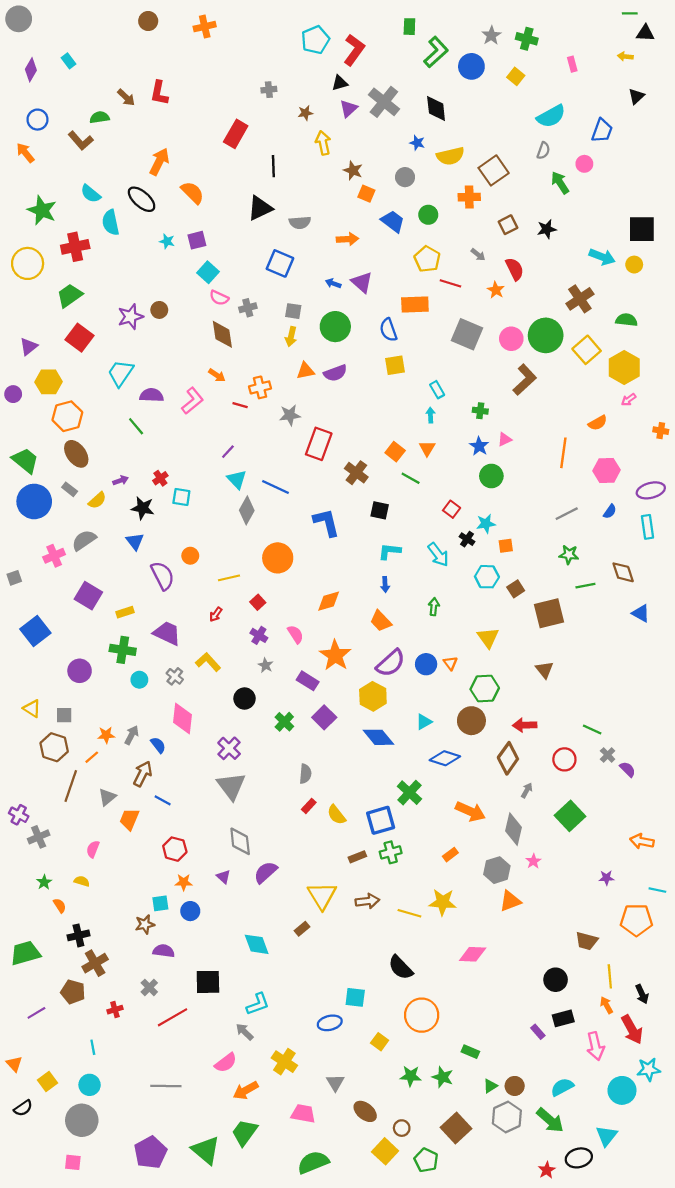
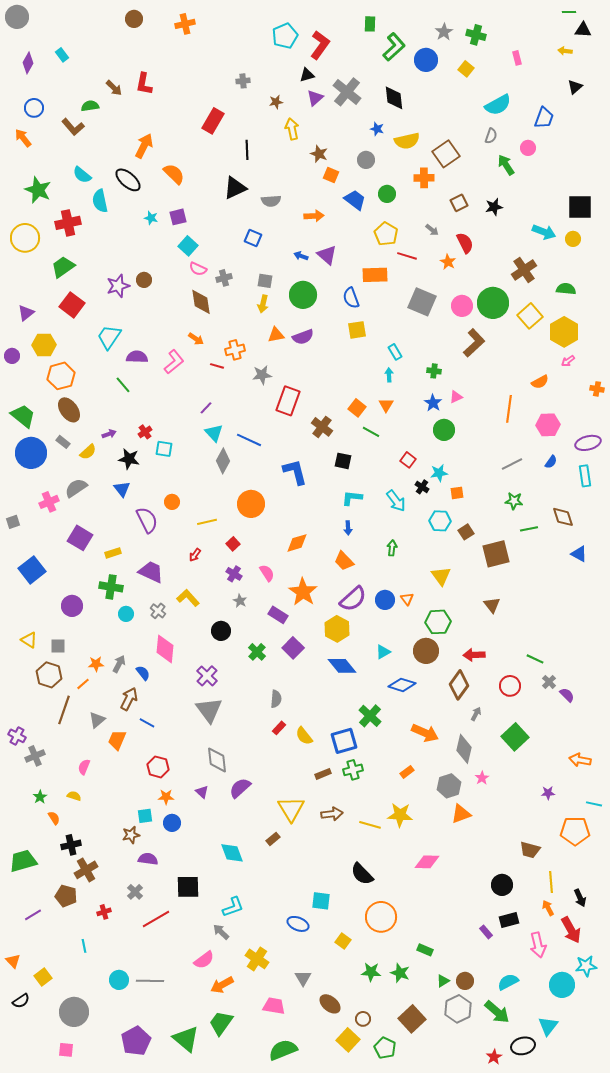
blue square: (280, 263) -> (253, 238), size x0.7
blue ellipse: (330, 1023) -> (298, 924), turned 35
cyan circle: (90, 1085) -> (119, 980), moved

